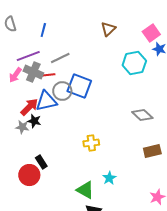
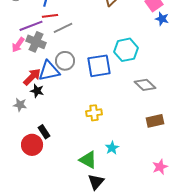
cyan hexagon: (134, 63) -> (126, 50), moved
red line: (47, 75) -> (50, 16), moved
blue square: (79, 86) -> (99, 66), moved, turned -30
gray star: (22, 127) -> (20, 105), moved

